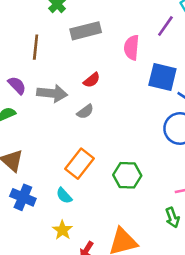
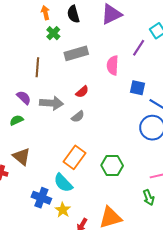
blue square: (162, 77) -> (137, 88), size x0.7
cyan semicircle: (64, 196) -> (63, 183), size x1.5
blue cross: (23, 197) -> (41, 198), moved

